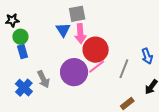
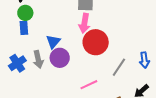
blue triangle: (63, 30) -> (53, 42), moved
pink line: (97, 67) -> (89, 85), moved
purple circle: (74, 72) -> (60, 58), moved, size x0.7

